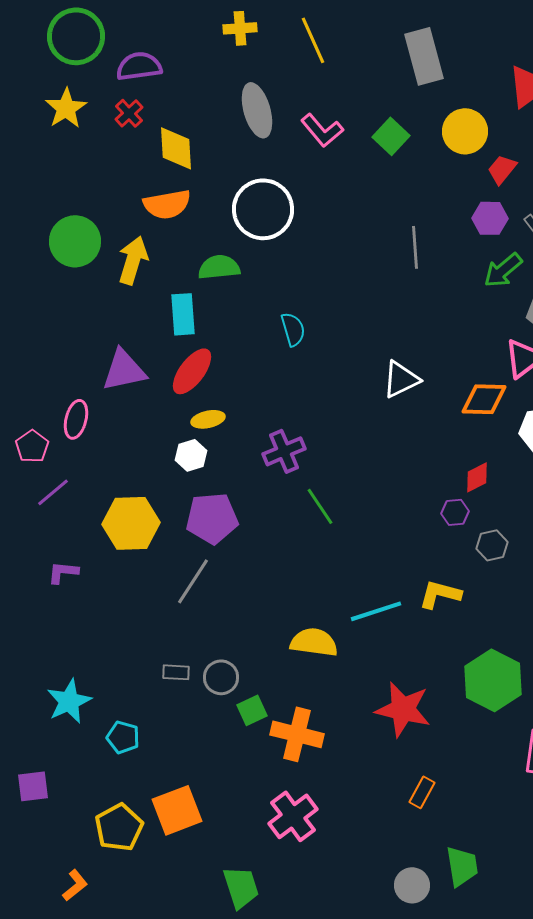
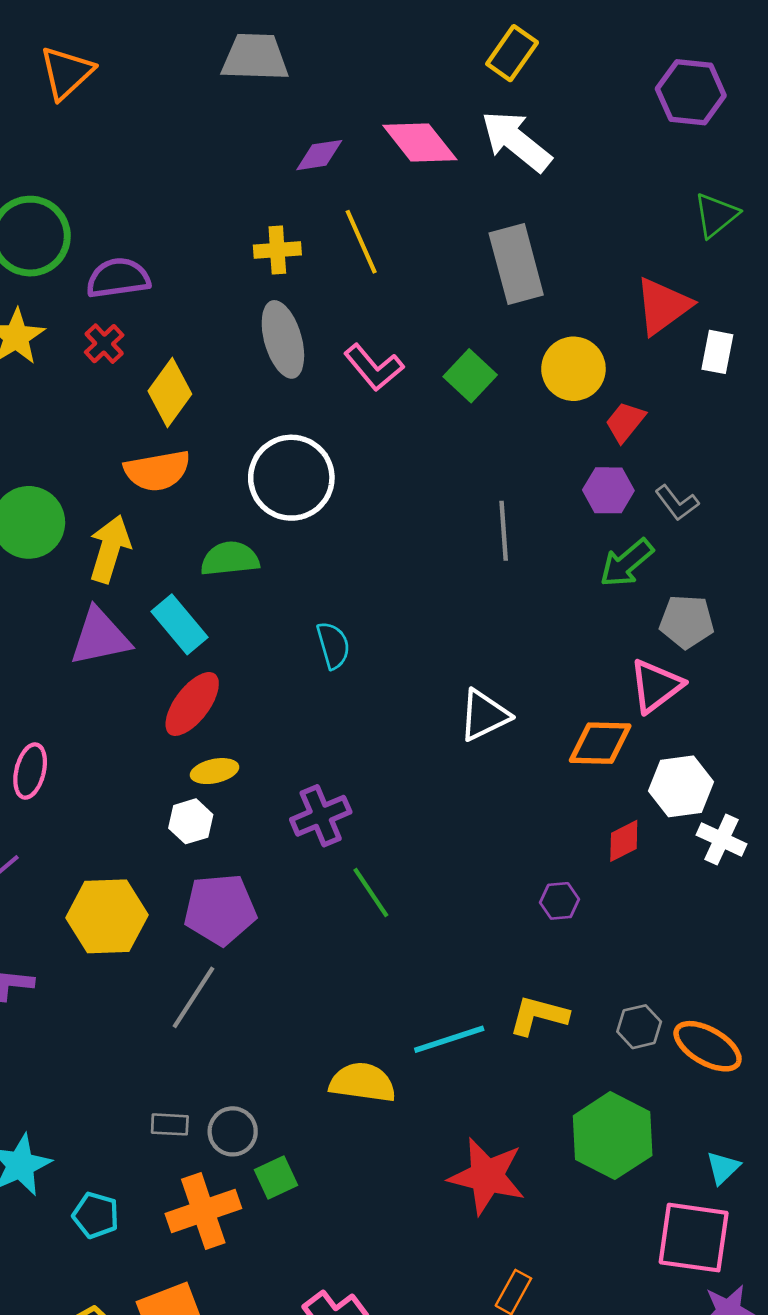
yellow cross: (240, 28) -> (277, 250), moved
yellow diamond: (176, 148) -> (170, 392), turned 39
cyan rectangle: (183, 314) -> (180, 624), turned -36
purple triangle: (124, 370) -> (100, 637), moved
red diamond: (477, 477) -> (624, 841), moved
gray hexagon: (492, 545) -> (639, 1027), moved
orange cross: (297, 734) -> (203, 1211), moved, turned -33

